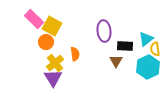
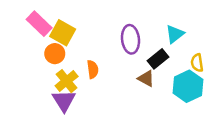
cyan triangle: (146, 39) -> (175, 34), moved
black rectangle: (125, 46) -> (158, 59), turned -42
brown triangle: (116, 61) -> (146, 78), turned -32

